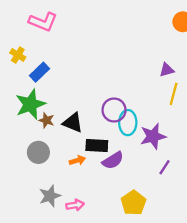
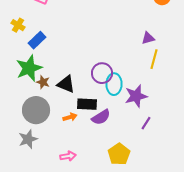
gray circle: (38, 152) -> (36, 110), size x1.4
gray star: (50, 196) -> (28, 139), moved

